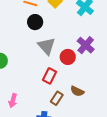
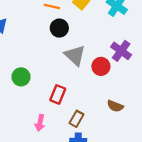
red rectangle: (50, 76) -> (58, 94), moved
brown rectangle: (57, 98) -> (77, 119), moved

